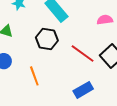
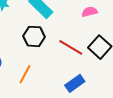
orange line: (34, 76) -> (25, 74), turned 54

